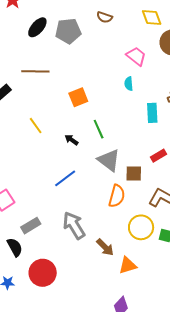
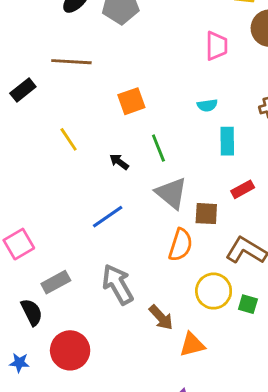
pink trapezoid: (136, 56) -> (216, 46), turned 50
cyan semicircle: (129, 84) -> (207, 105), moved, turned -96
cyan rectangle: (152, 113) -> (227, 141), moved

